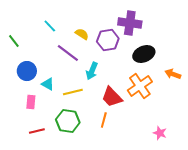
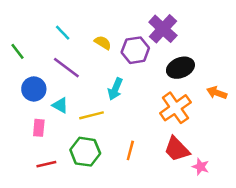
purple cross: (130, 23) -> (163, 29), turned 35
purple line: (68, 53) -> (66, 68), moved
red trapezoid: (112, 97) -> (177, 149), moved

